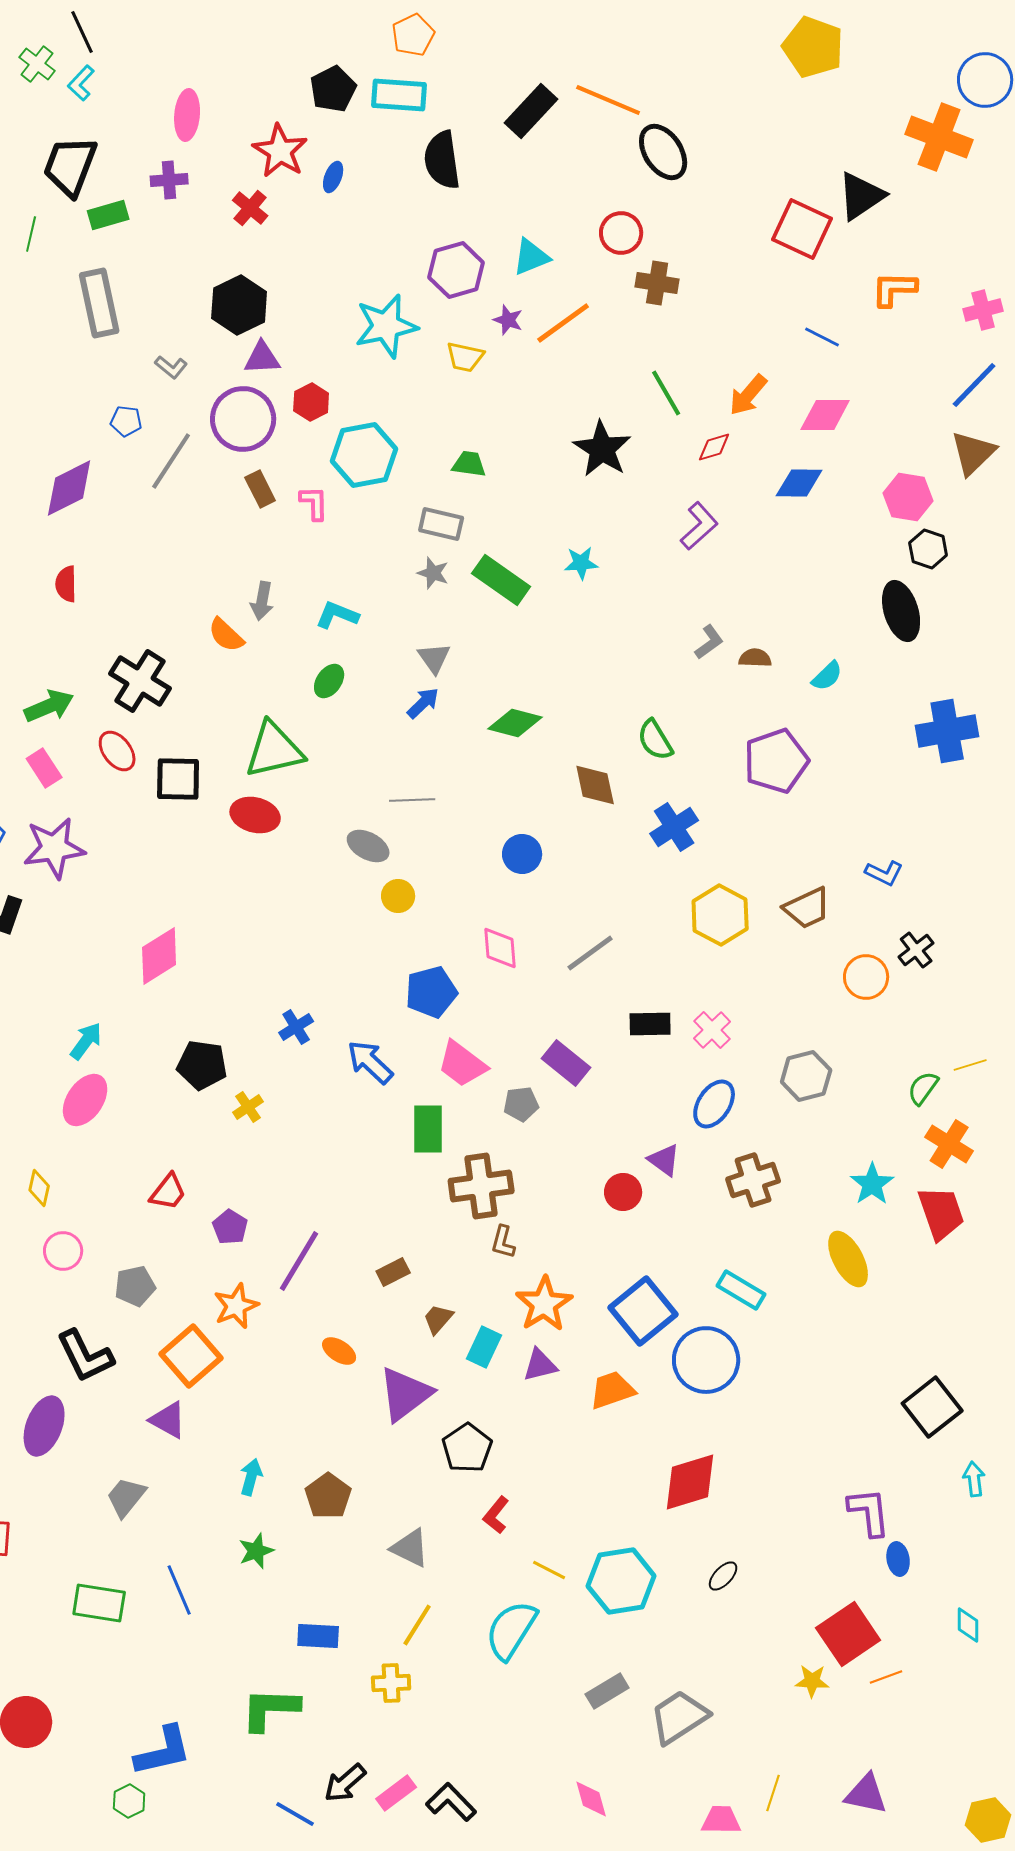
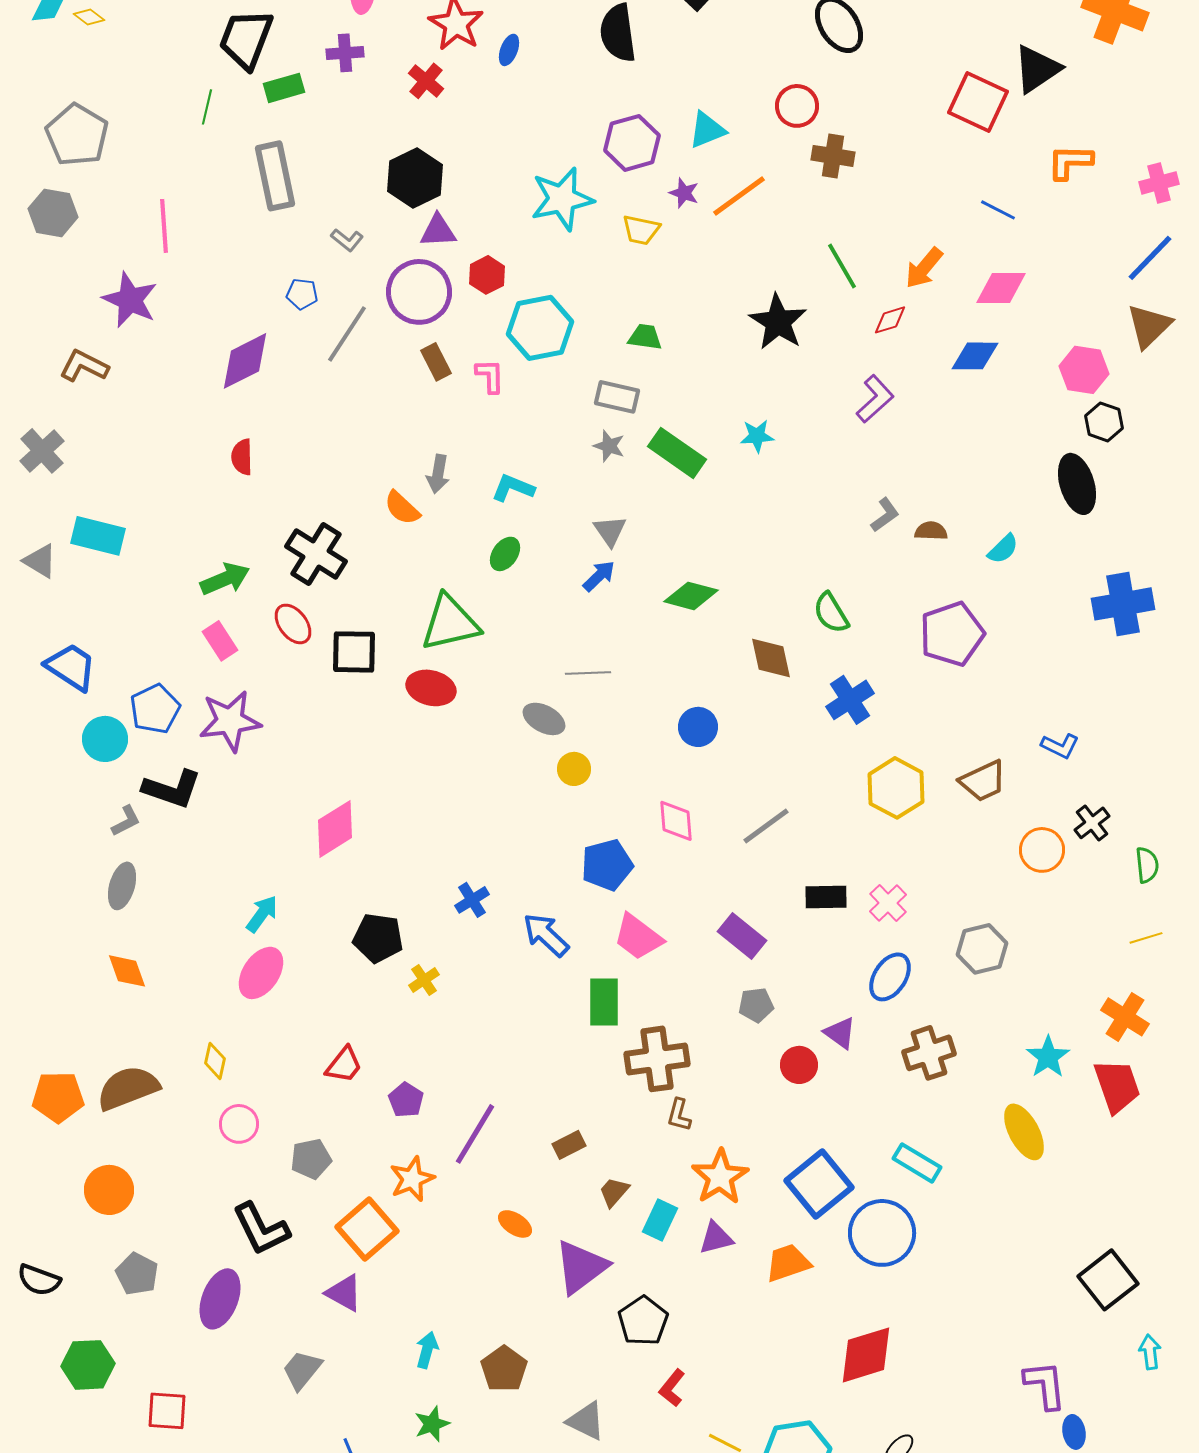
green semicircle: (923, 1088) -> (1147, 865), moved, turned 138
gray pentagon: (521, 1104) -> (756, 1005), moved

